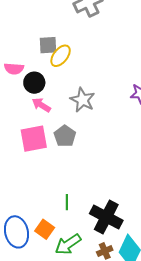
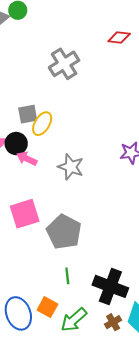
black circle: (34, 83) -> (16, 144), moved
pink arrow: (41, 105) -> (27, 159), moved
gray pentagon: (65, 136) -> (64, 232), moved, size x1.5

